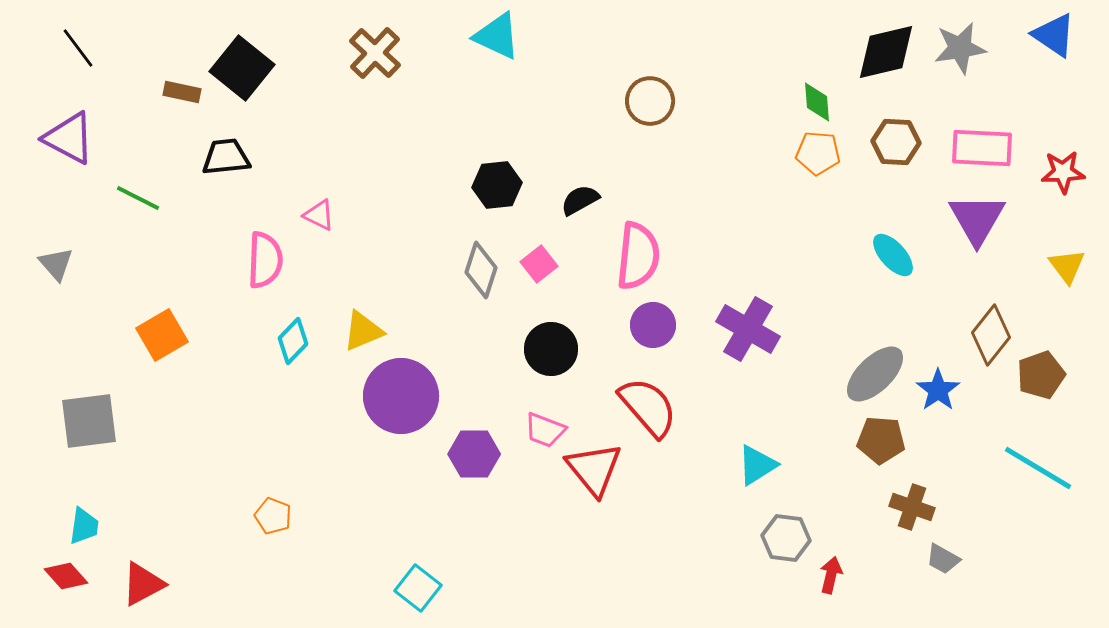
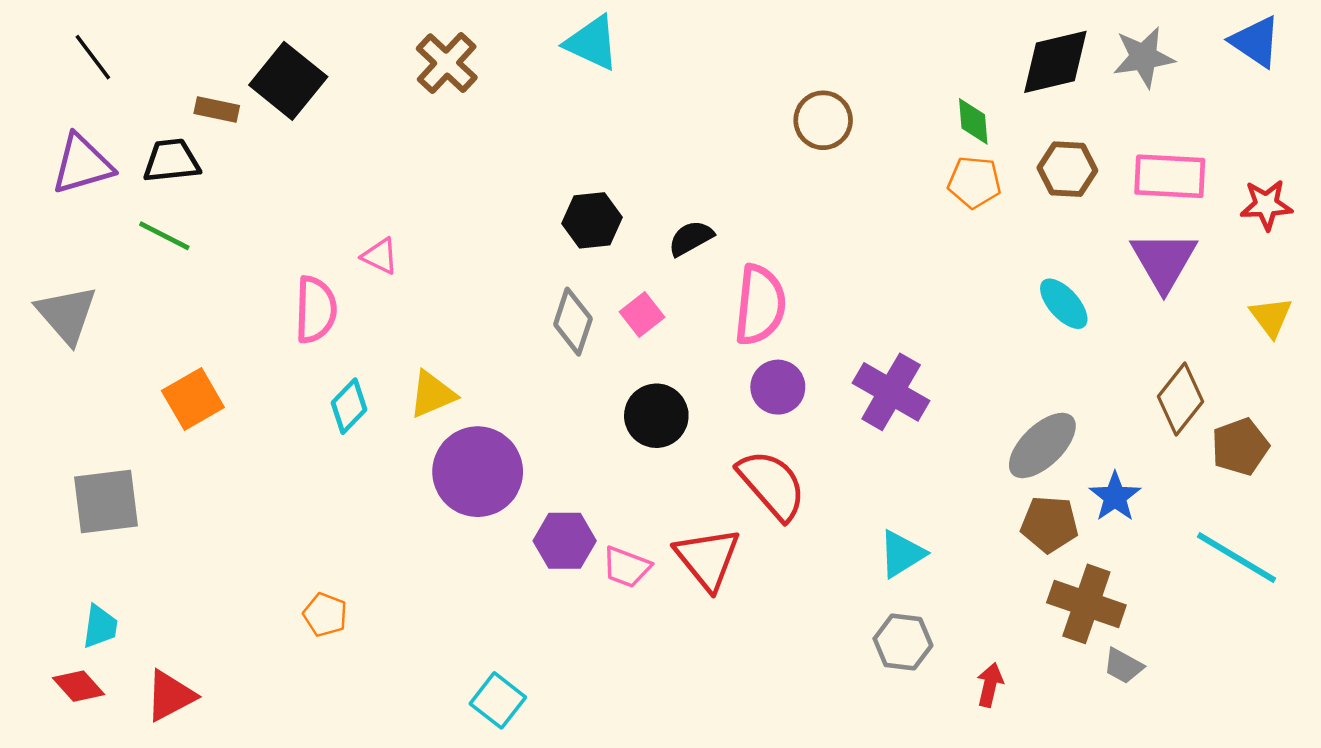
brown circle: (650, 101) -> (823, 120), moved
purple triangle: (69, 138) -> (82, 164), turned -44
black trapezoid: (226, 157) -> (171, 161), moved
gray triangle: (56, 264) -> (67, 314), size x1.5
blue star: (938, 390) -> (1115, 497), moved
pink trapezoid: (545, 430) -> (627, 567), moved
brown cross: (912, 507) -> (1086, 604), size x1.4
gray hexagon: (786, 538) -> (903, 642), moved

